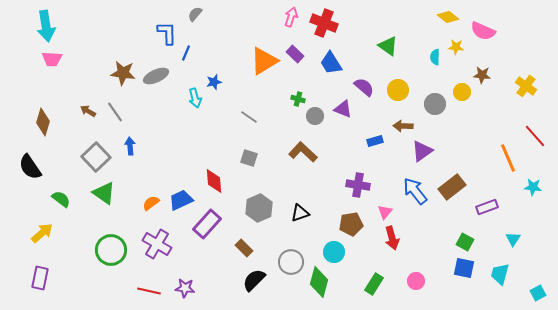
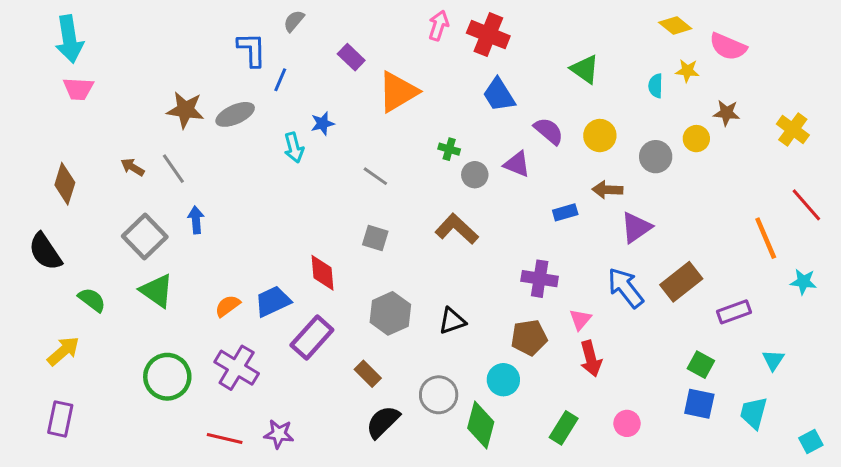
purple rectangle: (295, 54) -> (351, 57), moved

